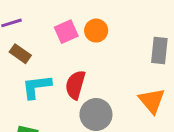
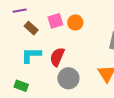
brown rectangle: (20, 54) -> (31, 28), moved

